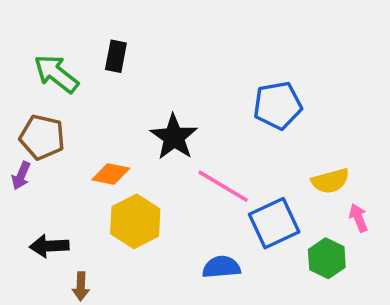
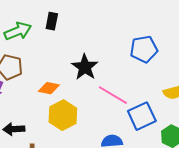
green arrow: (56, 74) -> (18, 31), turned 120

